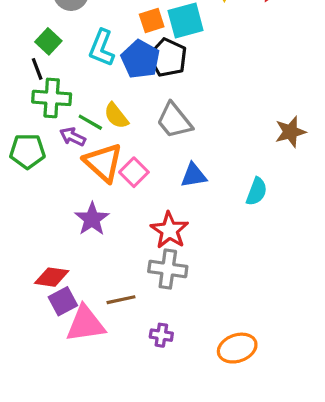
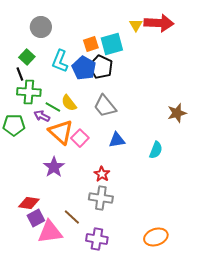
red star: (169, 230) -> (102, 174), size x0.7
brown line: (121, 300) -> (72, 217), turned 54
purple cross: (161, 335) -> (97, 239), size x1.5
orange ellipse: (237, 348) -> (156, 237), moved

